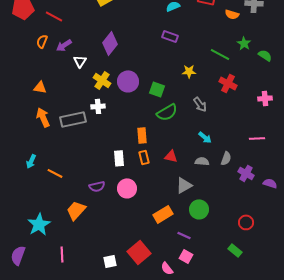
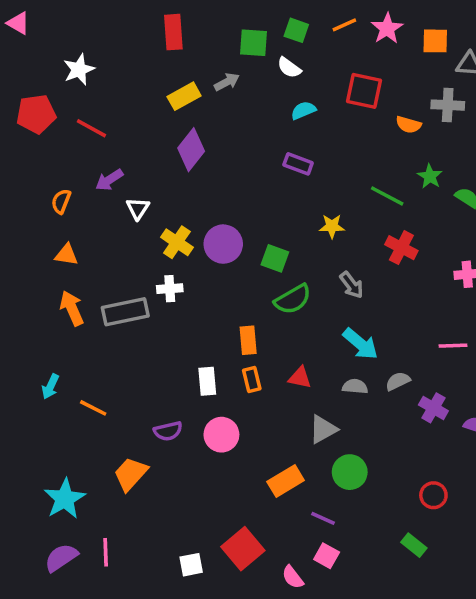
orange semicircle: (42, 41) -> (61, 201), moved
purple diamond: (110, 43) -> (191, 150), moved
cyan arrow: (205, 137) -> (360, 344), size x1.5
gray semicircle: (226, 158) -> (398, 381), turned -136
purple semicircle: (18, 255) -> (61, 558), moved, turned 36

